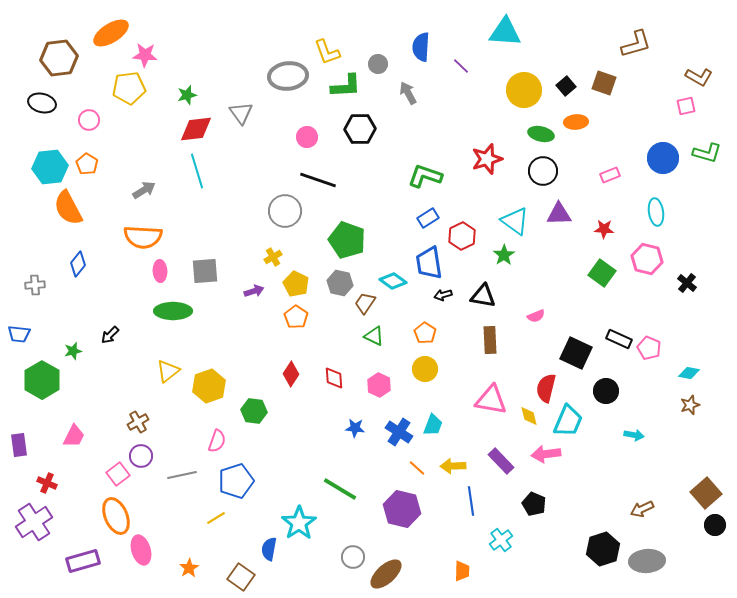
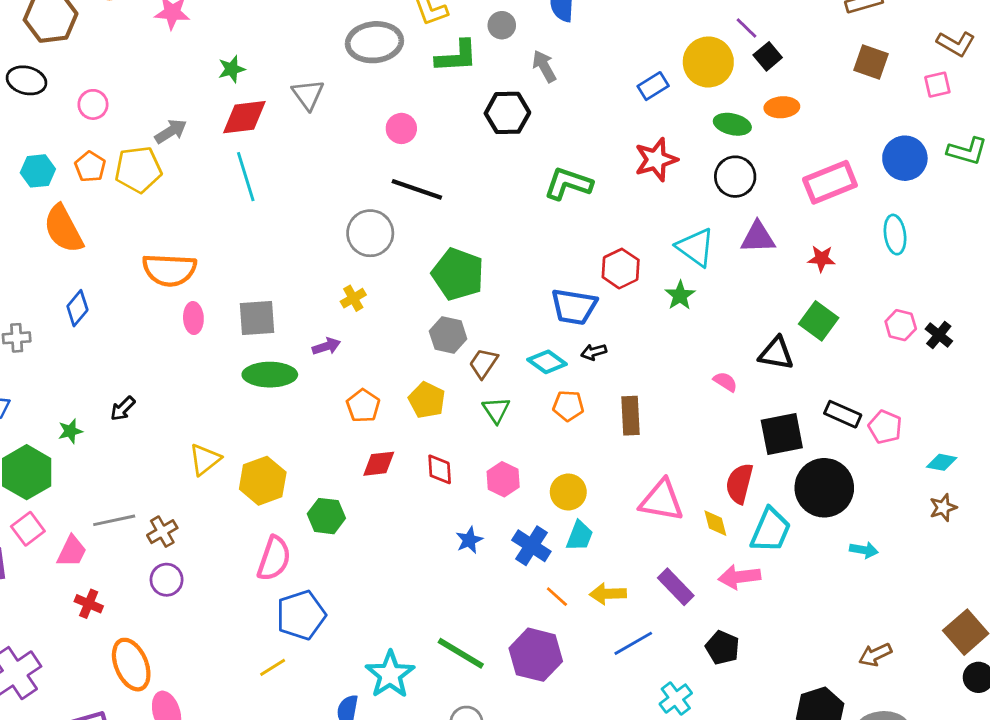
purple line: (461, 66) -> (746, 28), moved
brown square: (604, 83) -> (871, 62), moved
yellow pentagon: (129, 88) -> (138, 169), moved
black hexagon: (360, 129) -> (507, 113), moved
cyan hexagon: (50, 167) -> (38, 171), size x0.7
pink rectangle: (610, 175) -> (830, 182), size x1.8
gray arrow: (144, 190) -> (171, 131), moved
blue rectangle: (428, 218) -> (653, 86), moved
pink hexagon: (647, 259) -> (901, 325), moved, size x0.7
blue trapezoid: (429, 263) -> (574, 307), turned -72
cyan diamond: (393, 281) -> (547, 362), moved
yellow pentagon: (296, 284) -> (427, 400), moved
black triangle: (483, 296) -> (776, 353), moved
green ellipse: (173, 311) -> (270, 375), moved
pink semicircle: (536, 316) -> (725, 382), turned -126
orange pentagon: (296, 317) -> (363, 406), moved
orange pentagon: (425, 333) -> (568, 406), turned -30
green triangle: (374, 336) -> (496, 410), turned 30
brown rectangle: (490, 340) -> (630, 416), moved
black square: (576, 353) -> (782, 434), turned -36
yellow circle: (425, 369) -> (568, 492), moved
red diamond: (291, 374) -> (379, 464), turned 50
black circle: (606, 391) -> (824, 488), size x1.6
blue star: (355, 428) -> (469, 540), turned -30
pink semicircle: (217, 441) -> (274, 558), size x1.4
pink square: (118, 474) -> (28, 529), moved
gray line: (182, 475) -> (114, 520), moved
red cross: (47, 483) -> (89, 604), moved
green line: (340, 489) -> (461, 653), moved
blue line: (471, 501) -> (633, 643), turned 68

